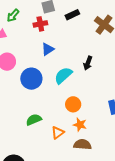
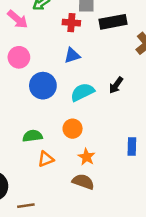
black rectangle: (72, 15) -> (113, 22), size x1.5
orange circle: (73, 104) -> (73, 129), moved
orange triangle: (58, 133) -> (46, 159), moved

